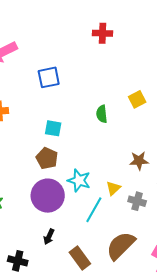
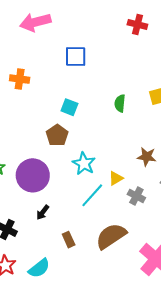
purple circle: (48, 196) -> (33, 175), moved
brown rectangle: (80, 258) -> (69, 240), size x0.7

